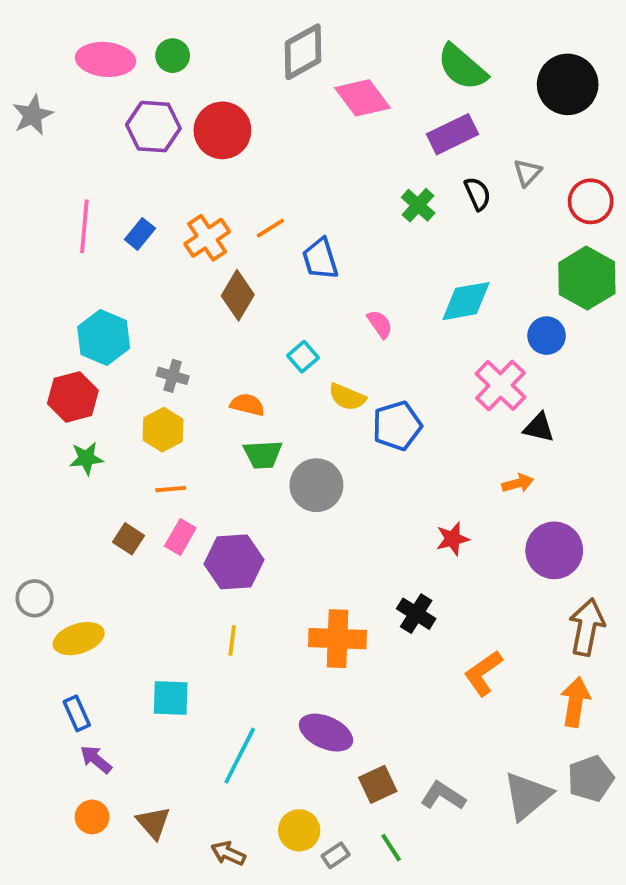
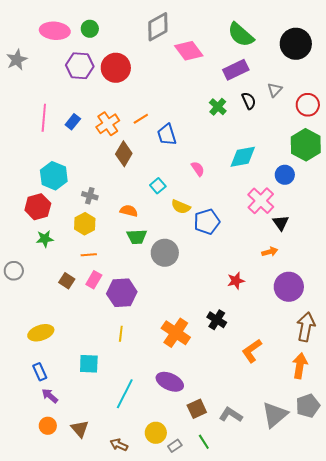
black triangle: (539, 428) -> (281, 223), turned 42
gray circle: (35, 598) -> (14, 271), moved
orange cross: (338, 639) -> (176, 333), turned 32

